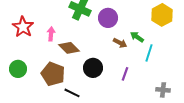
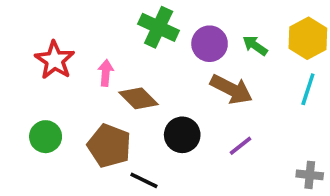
green arrow: (137, 37) -> (255, 46), moved
brown arrow: (120, 43) -> (231, 89), size x1.6
cyan line: (149, 53) -> (308, 89), moved
purple line: (125, 74) -> (241, 146), turned 32

